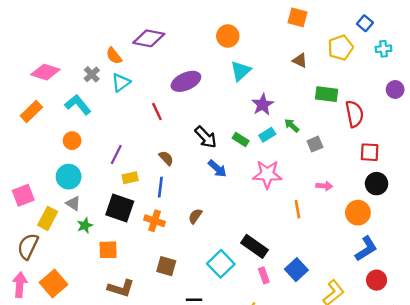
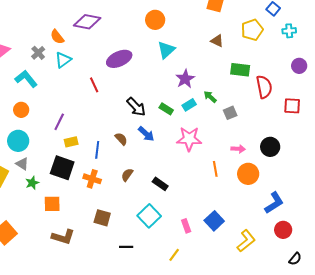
red square: (370, 152) -> (292, 106), moved
brown semicircle: (166, 158) -> (121, 139), moved
black circle: (377, 184) -> (270, 147), moved
orange circle: (358, 213) -> (248, 174), moved
black rectangle: (255, 246) -> (160, 184), moved, size x0.7

